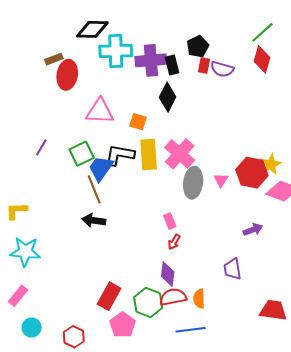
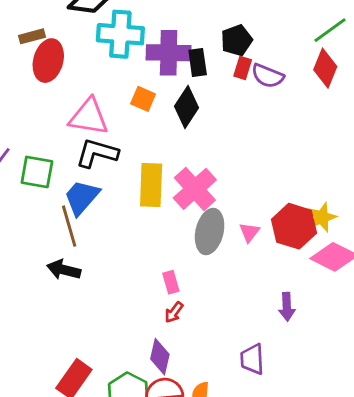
orange square: (138, 122) -> (143, 99), moved
green square: (82, 154) -> (37, 172), moved, turned 30
black L-shape: (120, 155) -> (97, 153), moved
purple arrow: (253, 230) -> (287, 307), turned 102

